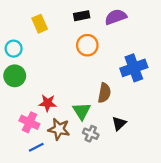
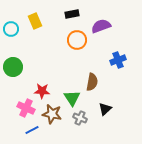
purple semicircle: (116, 17) -> (101, 26), moved
cyan circle: (14, 49) -> (11, 29), moved
blue cross: (134, 68) -> (118, 60), size x0.7

